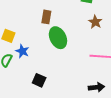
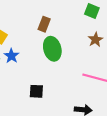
black square: (39, 80) -> (36, 91), moved, turned -32

